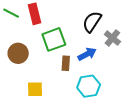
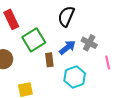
gray cross: (112, 38) -> (89, 43), moved

